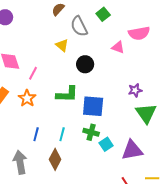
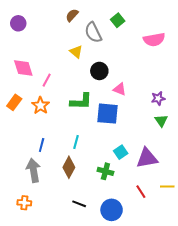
pink triangle: (118, 47) -> (120, 89), moved
purple star: (135, 90) -> (158, 98), moved
green triangle: (146, 113) -> (161, 121), size x0.6
green cross: (91, 132) -> (105, 171), moved
blue line: (36, 134) -> (42, 145), moved

